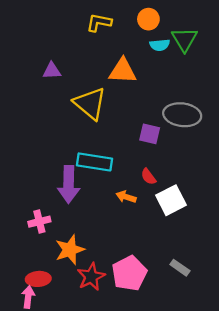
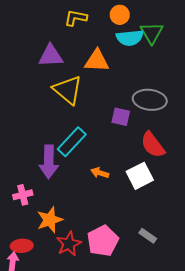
cyan semicircle: (160, 45) -> (130, 38), size x1.5
purple triangle: (52, 71) -> (51, 56), moved, size x1.5
cyan rectangle: (94, 162) -> (72, 142), turned -56
red semicircle: (148, 177) -> (153, 145), moved, size x1.8

